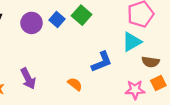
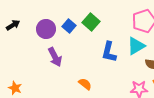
blue L-shape: (102, 62) -> (109, 52), moved, turned 125
purple arrow: (28, 79) -> (55, 57), moved

